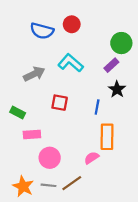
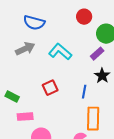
red circle: (72, 24) -> (84, 17), moved
gray arrow: (34, 74) -> (25, 49), moved
red square: (60, 103) -> (50, 88), turned -35

